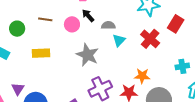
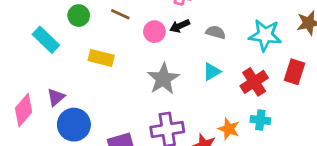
black arrow: (88, 16) -> (180, 26), turned -88
red rectangle: (176, 24) -> (294, 72), turned -30
gray semicircle: (108, 25) -> (216, 32), moved
cyan cross: (182, 66) -> (260, 120), moved

